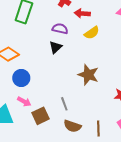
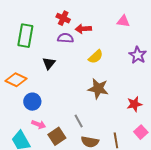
purple semicircle: (60, 29) -> (65, 38), moved
yellow semicircle: (92, 33) -> (96, 57), moved
black triangle: (56, 47) -> (49, 63), moved

